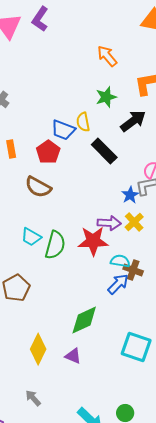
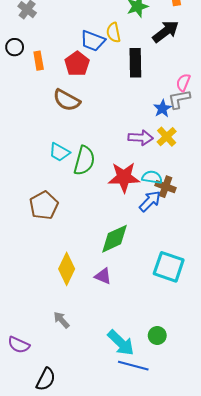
black rectangle: (104, 151) -> (135, 63), turned 44
red star: (93, 241) -> (124, 177), moved

